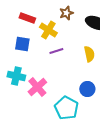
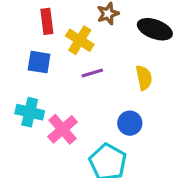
red rectangle: (27, 18) -> (47, 21), turned 63
blue circle: (87, 89) -> (130, 123), moved

